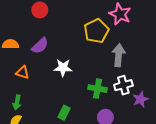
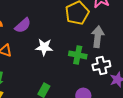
green cross: (97, 89) -> (78, 55), moved

